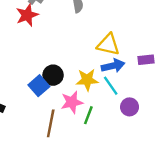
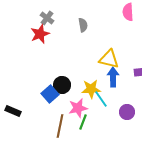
blue arrow: (113, 66) -> (113, 77), turned -78
cyan line: (111, 86) -> (101, 99), moved
green line: (88, 115) -> (83, 122), moved

